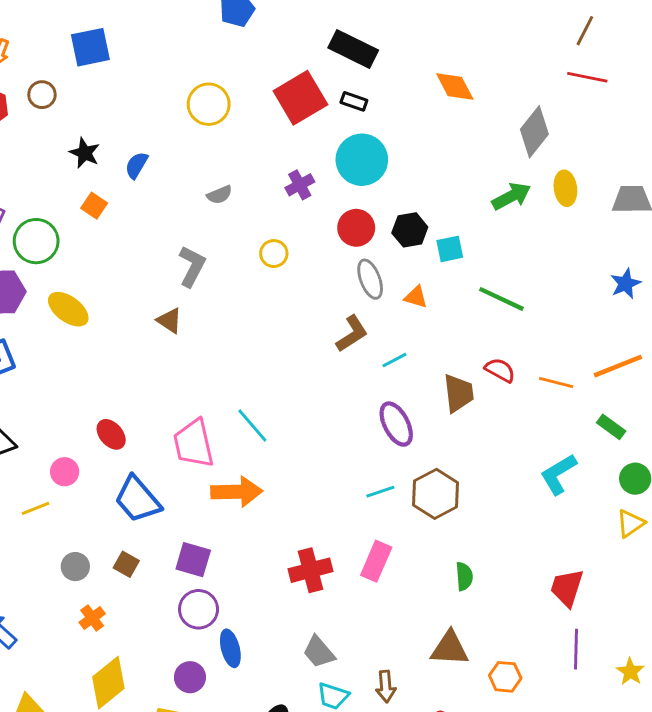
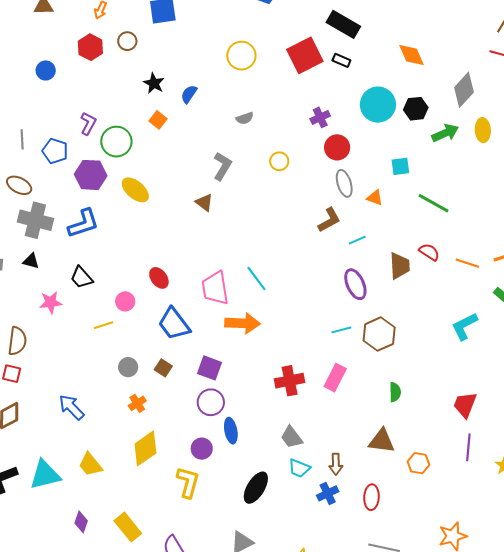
cyan circle: (362, 160) -> (378, 105), moved
purple cross: (300, 185) -> (320, 117), moved
black hexagon: (410, 230) -> (416, 109), moved

